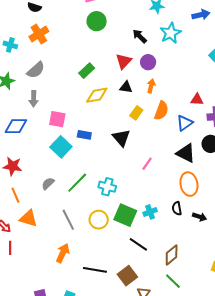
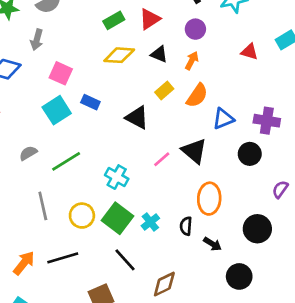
red triangle: (124, 61) -> (150, 19), moved
red triangle: (197, 100) -> (249, 52), moved
black triangle: (121, 138) -> (137, 118), turned -36
black triangle: (186, 153) -> (194, 151), moved
cyan cross: (107, 187) -> (117, 177), moved
cyan cross: (150, 212) -> (150, 222), turned -32
orange arrow: (63, 253) -> (24, 263), moved
black line: (95, 270) -> (63, 258), moved, turned -40

